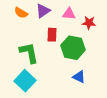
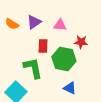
red star: (89, 23) -> (81, 42), moved
green L-shape: (29, 53) -> (33, 68), moved

